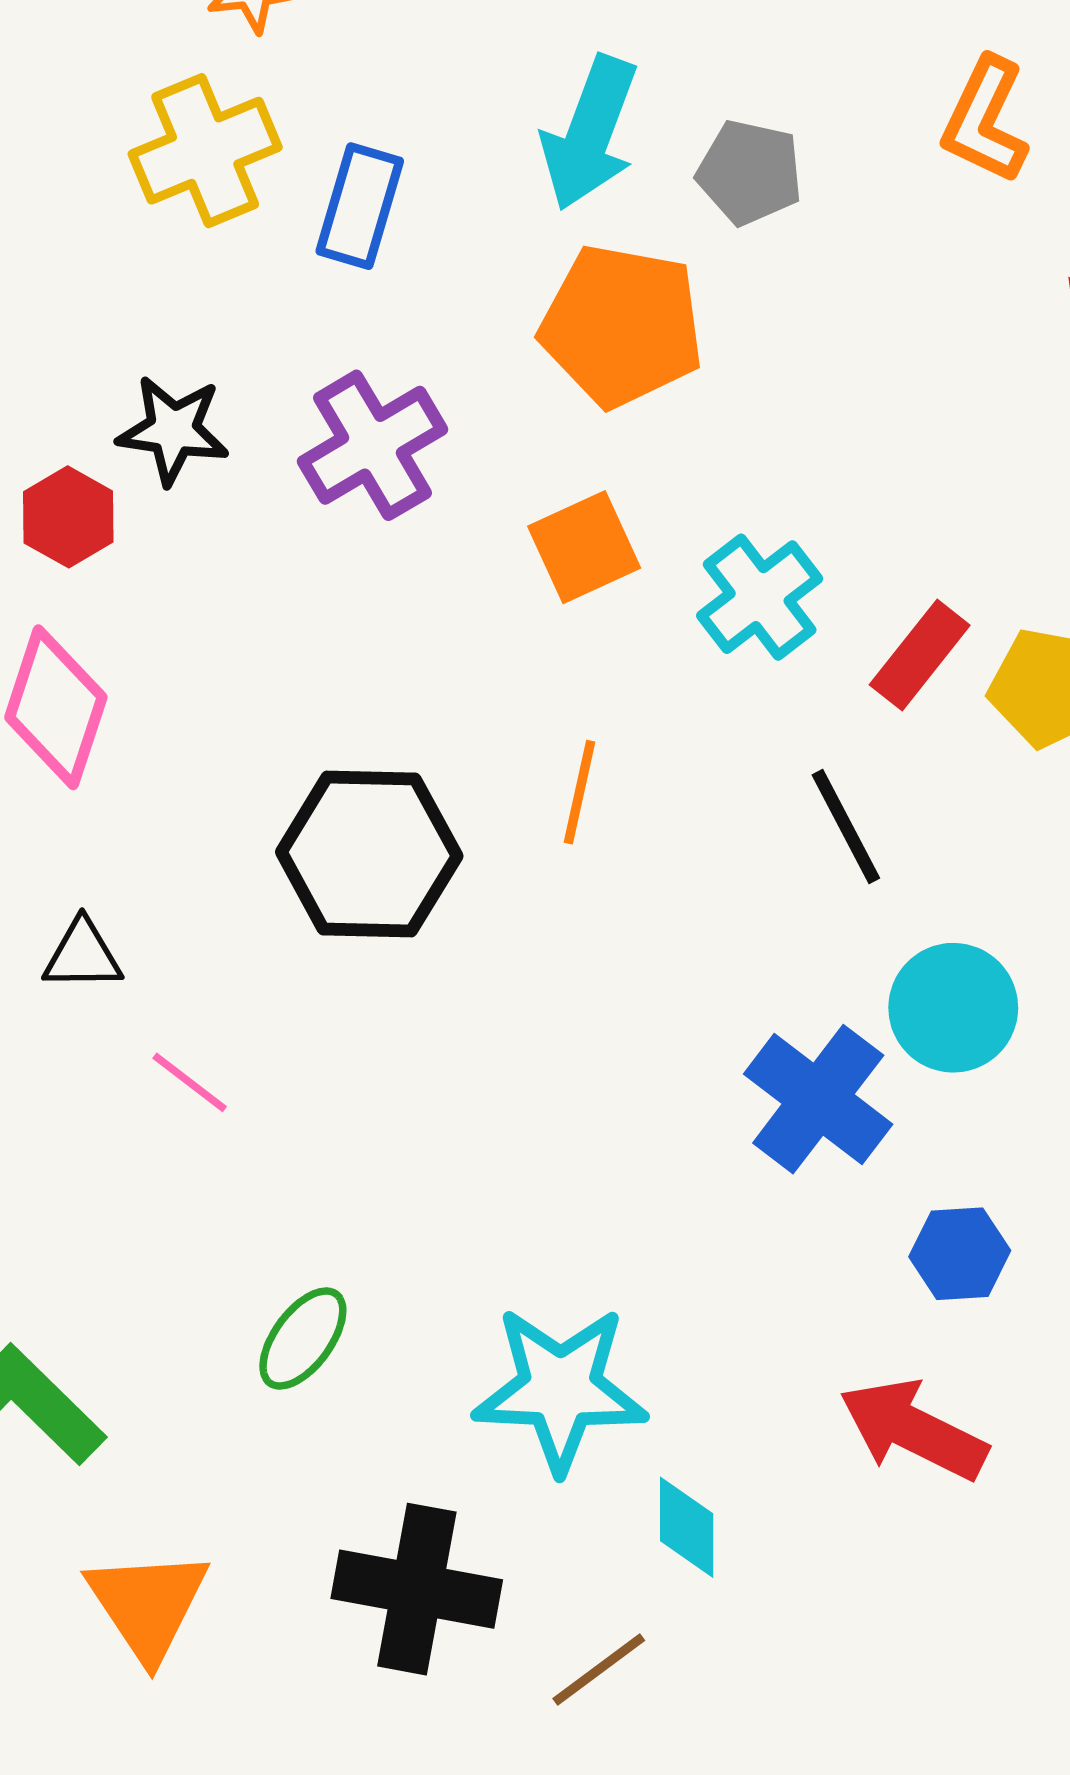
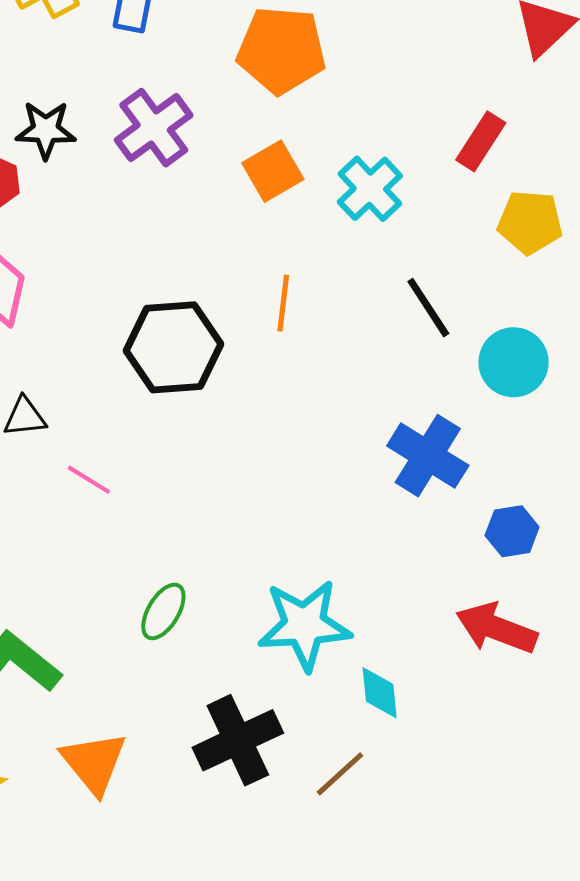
red rectangle: (920, 655) -> (481, 141), moved
cyan circle: (953, 1008) -> (514, 362), moved
black cross: (417, 1589) -> (238, 740), turned -30

